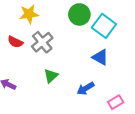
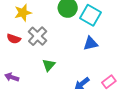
blue triangle: (100, 57) -> (91, 43), turned -35
blue arrow: (85, 88) -> (82, 84), moved

